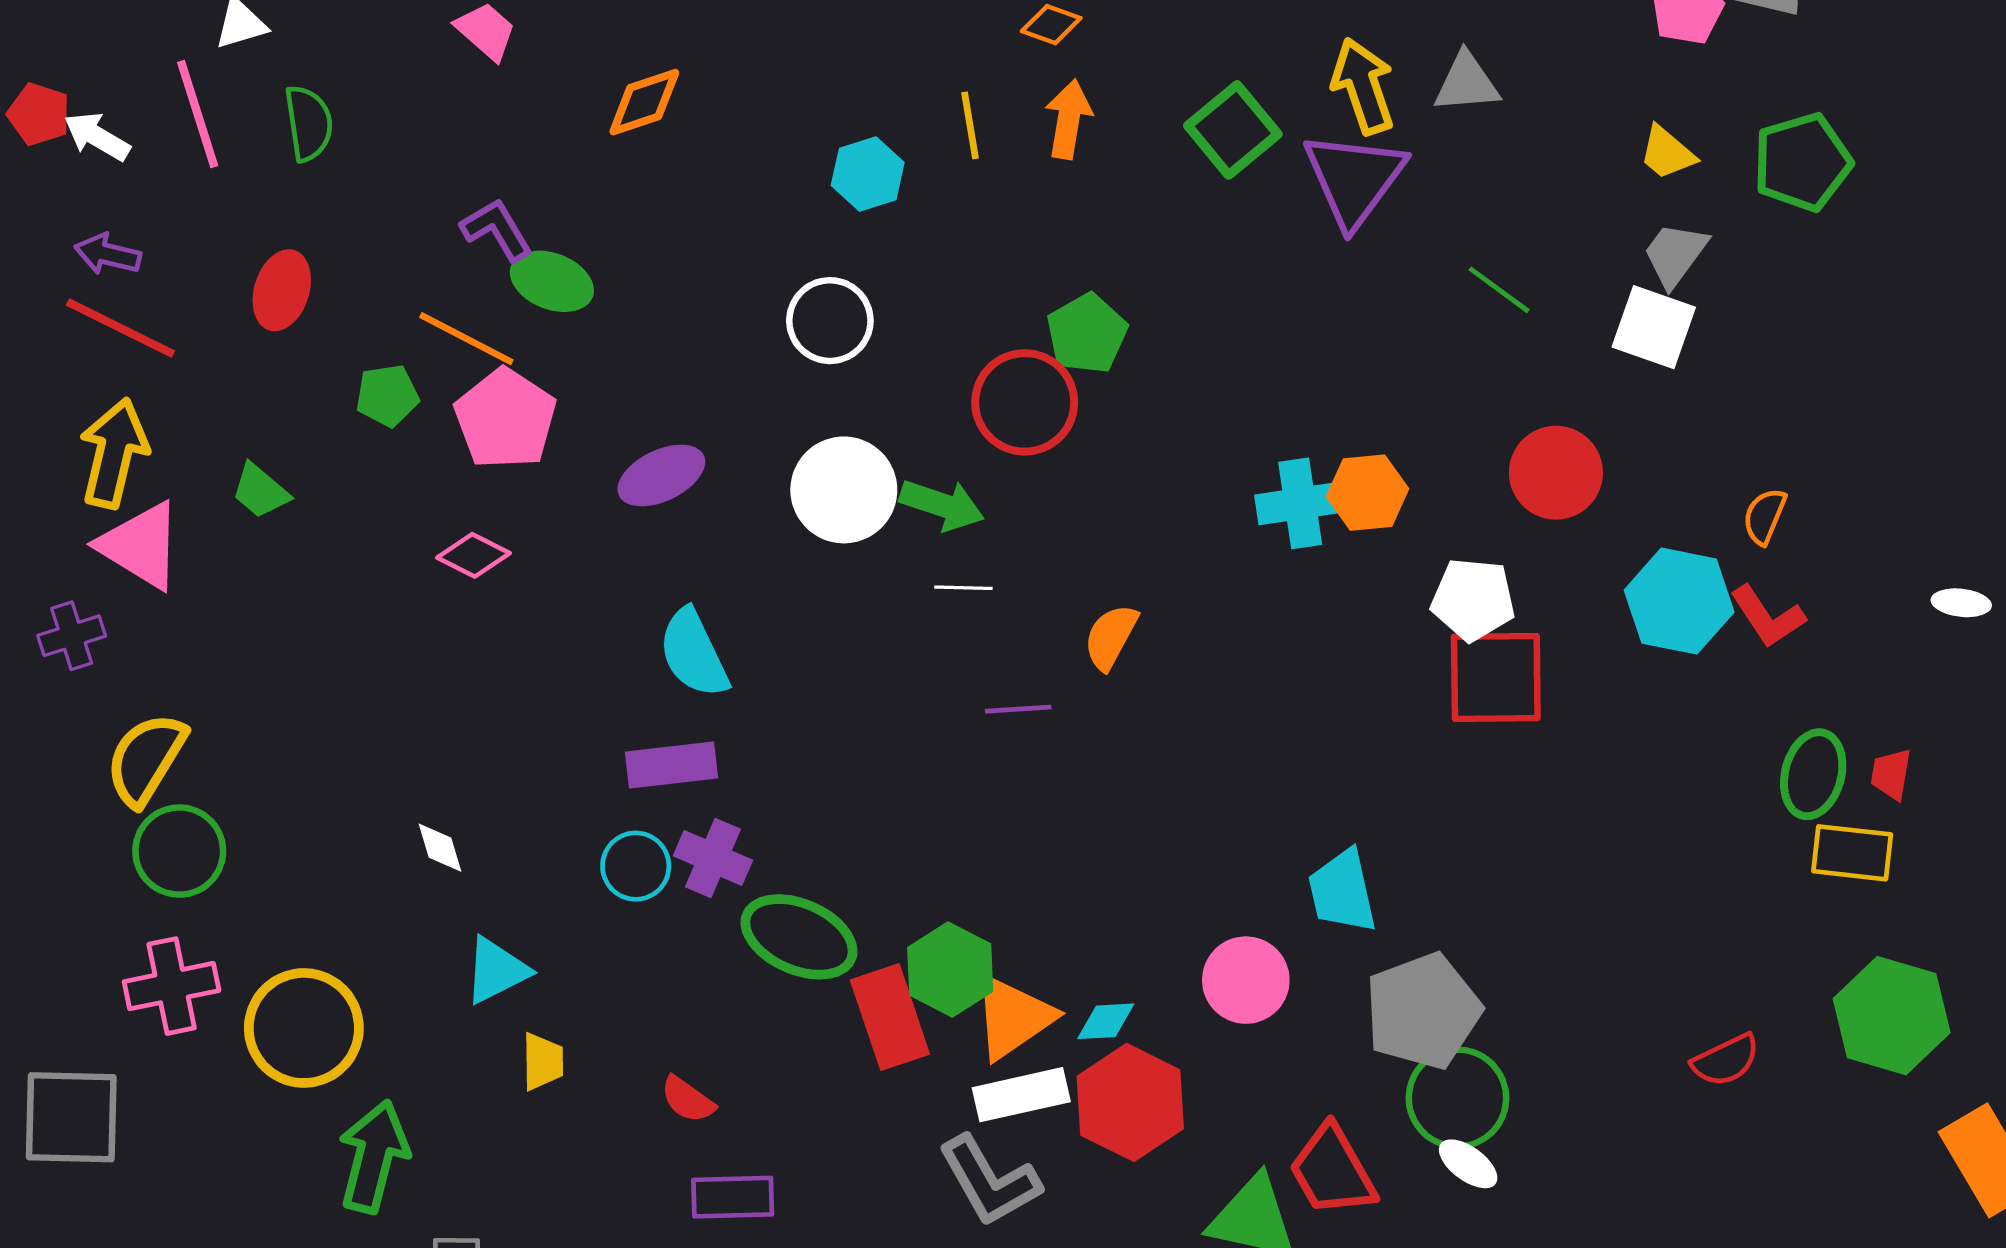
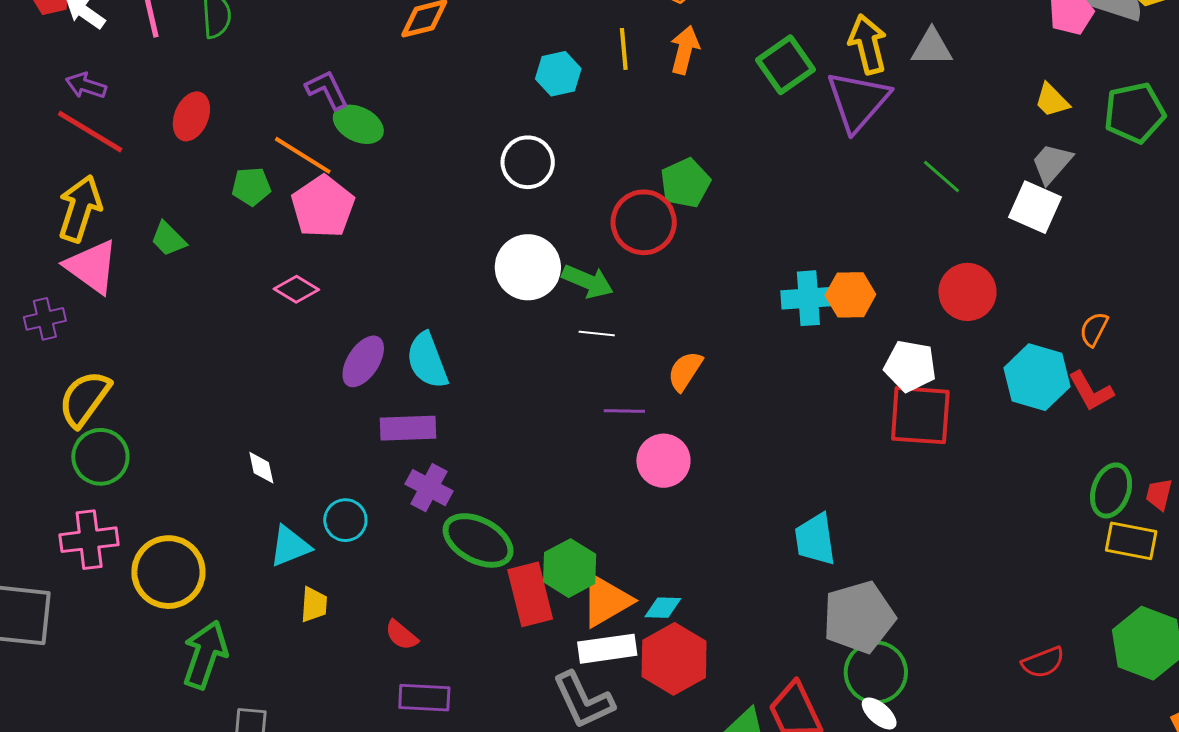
purple ellipse: (661, 475) -> (363, 361), moved, turned -36
cyan circle: (636, 866) -> (345, 520), moved
pink circle: (1246, 980) -> (663, 461), moved

